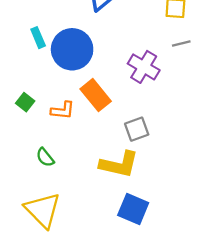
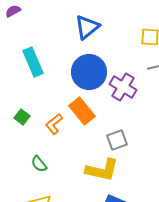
cyan rectangle: (38, 38) -> (33, 62), size x1.6
blue circle: (72, 49) -> (89, 72), moved
orange L-shape: (63, 110) -> (54, 124), turned 135

